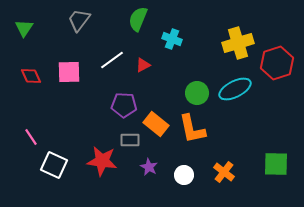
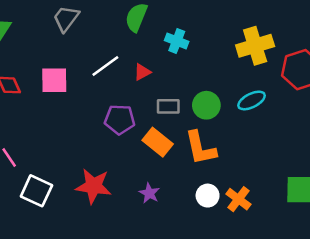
cyan ellipse: (235, 89) -> (252, 100), size x0.7
gray rectangle: (130, 140) -> (168, 106), moved
white circle: (184, 175) -> (208, 196), moved

